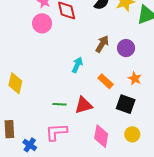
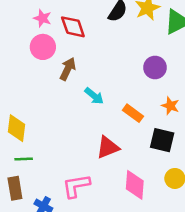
brown arrow: (102, 44) -> (68, 69), moved
cyan arrow: (77, 65) -> (94, 96), turned 112
green line: (60, 104) -> (24, 159), moved

